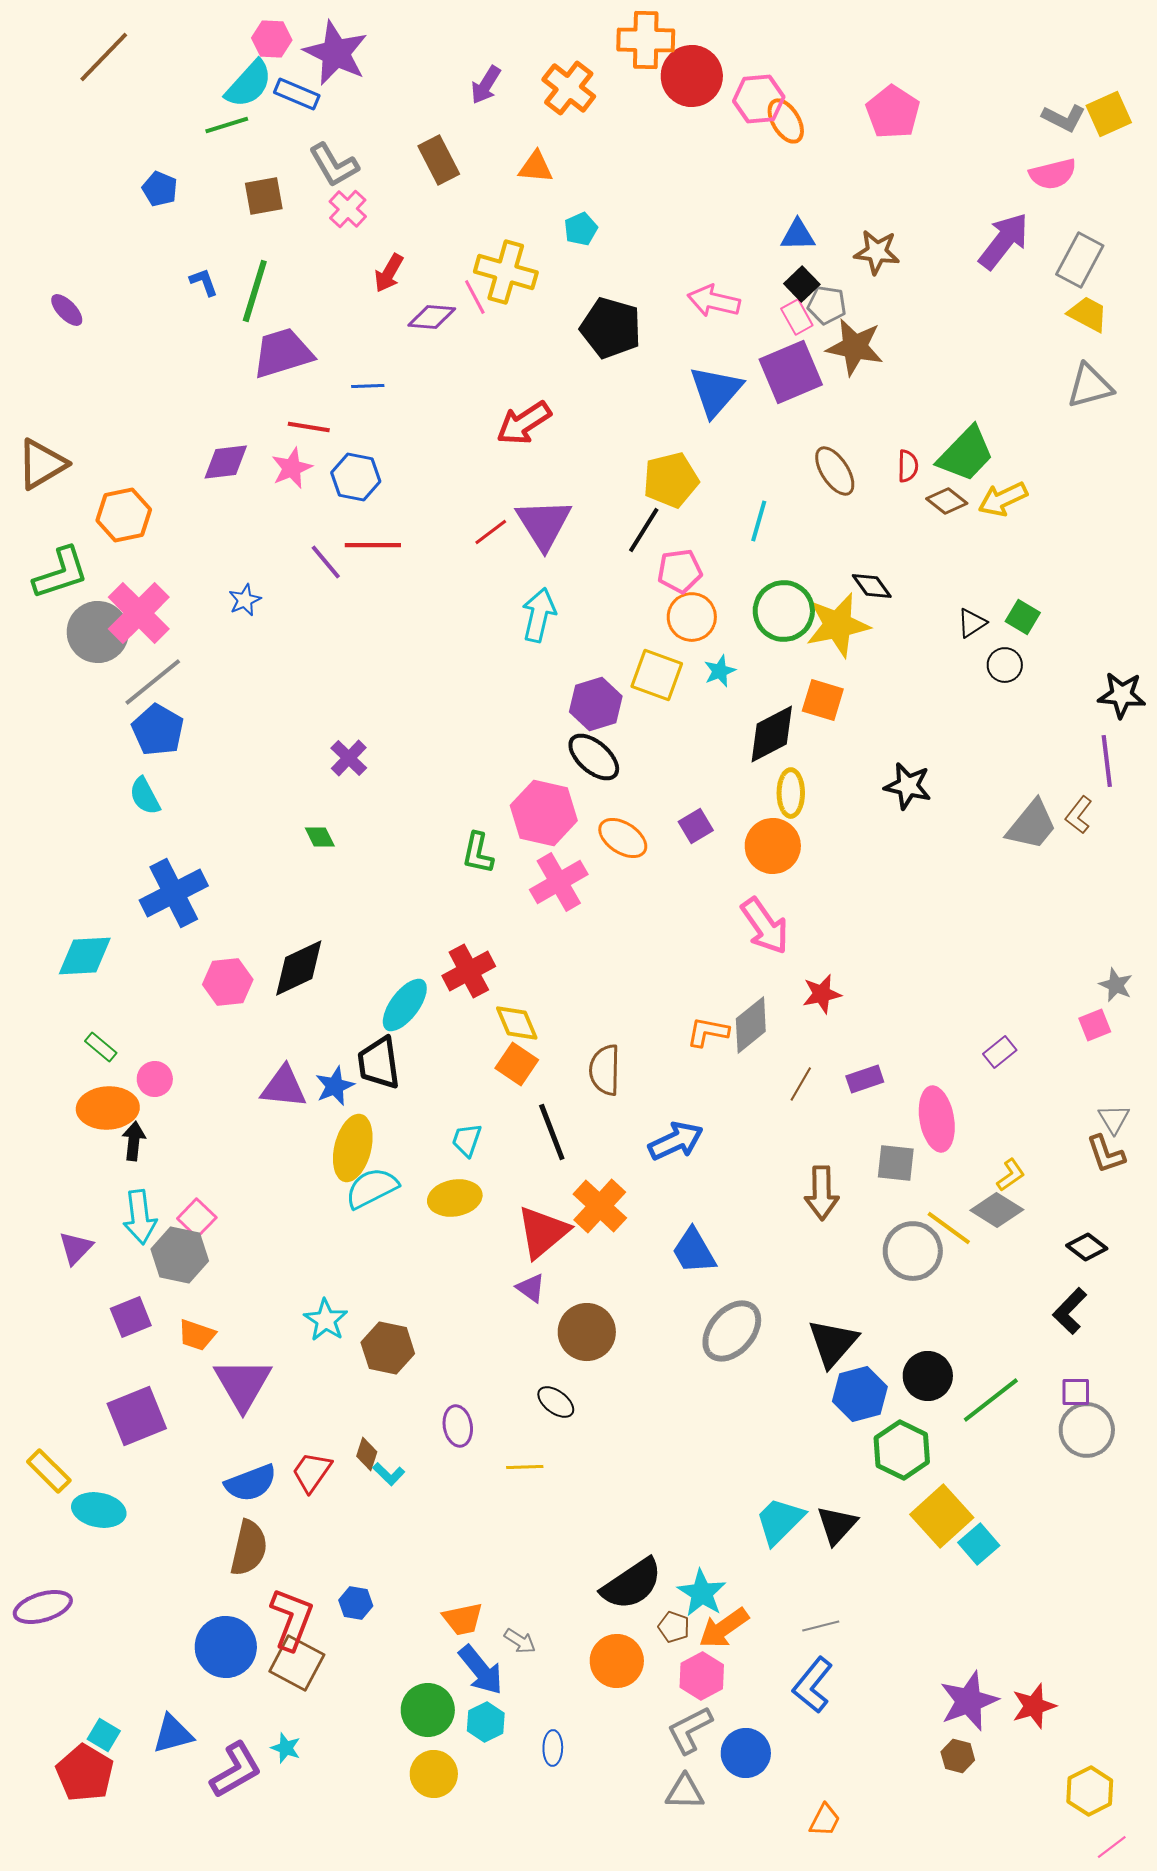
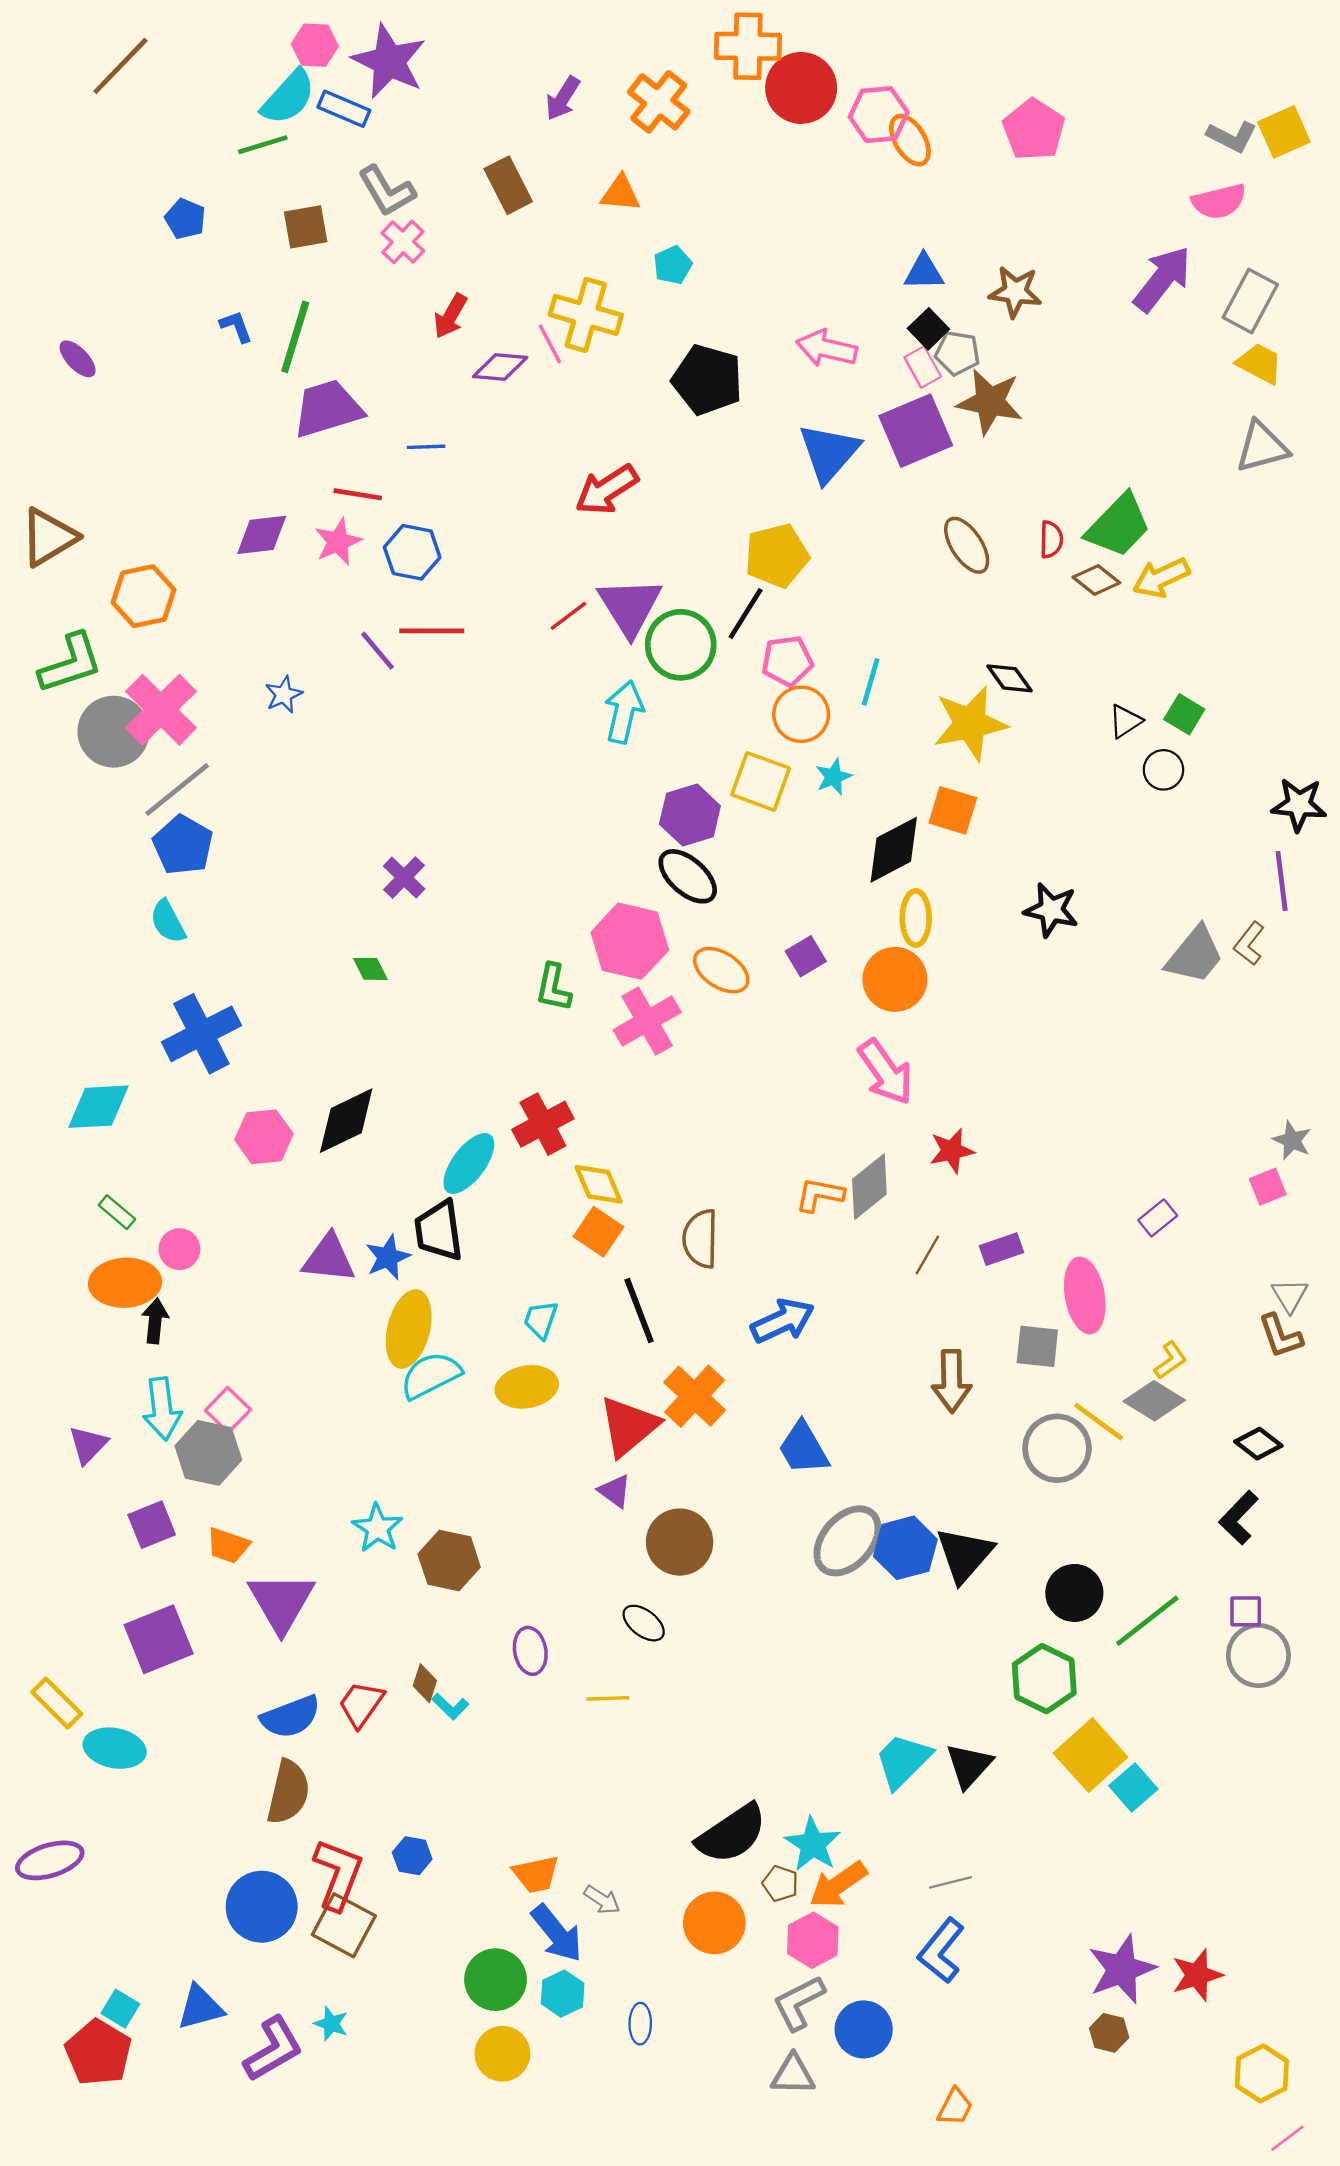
cyan line: (759, 521) -> (871, 682), moved
green circle: (784, 611) -> (681, 645), moved
blue hexagon: (860, 1394) -> (905, 1548), moved

